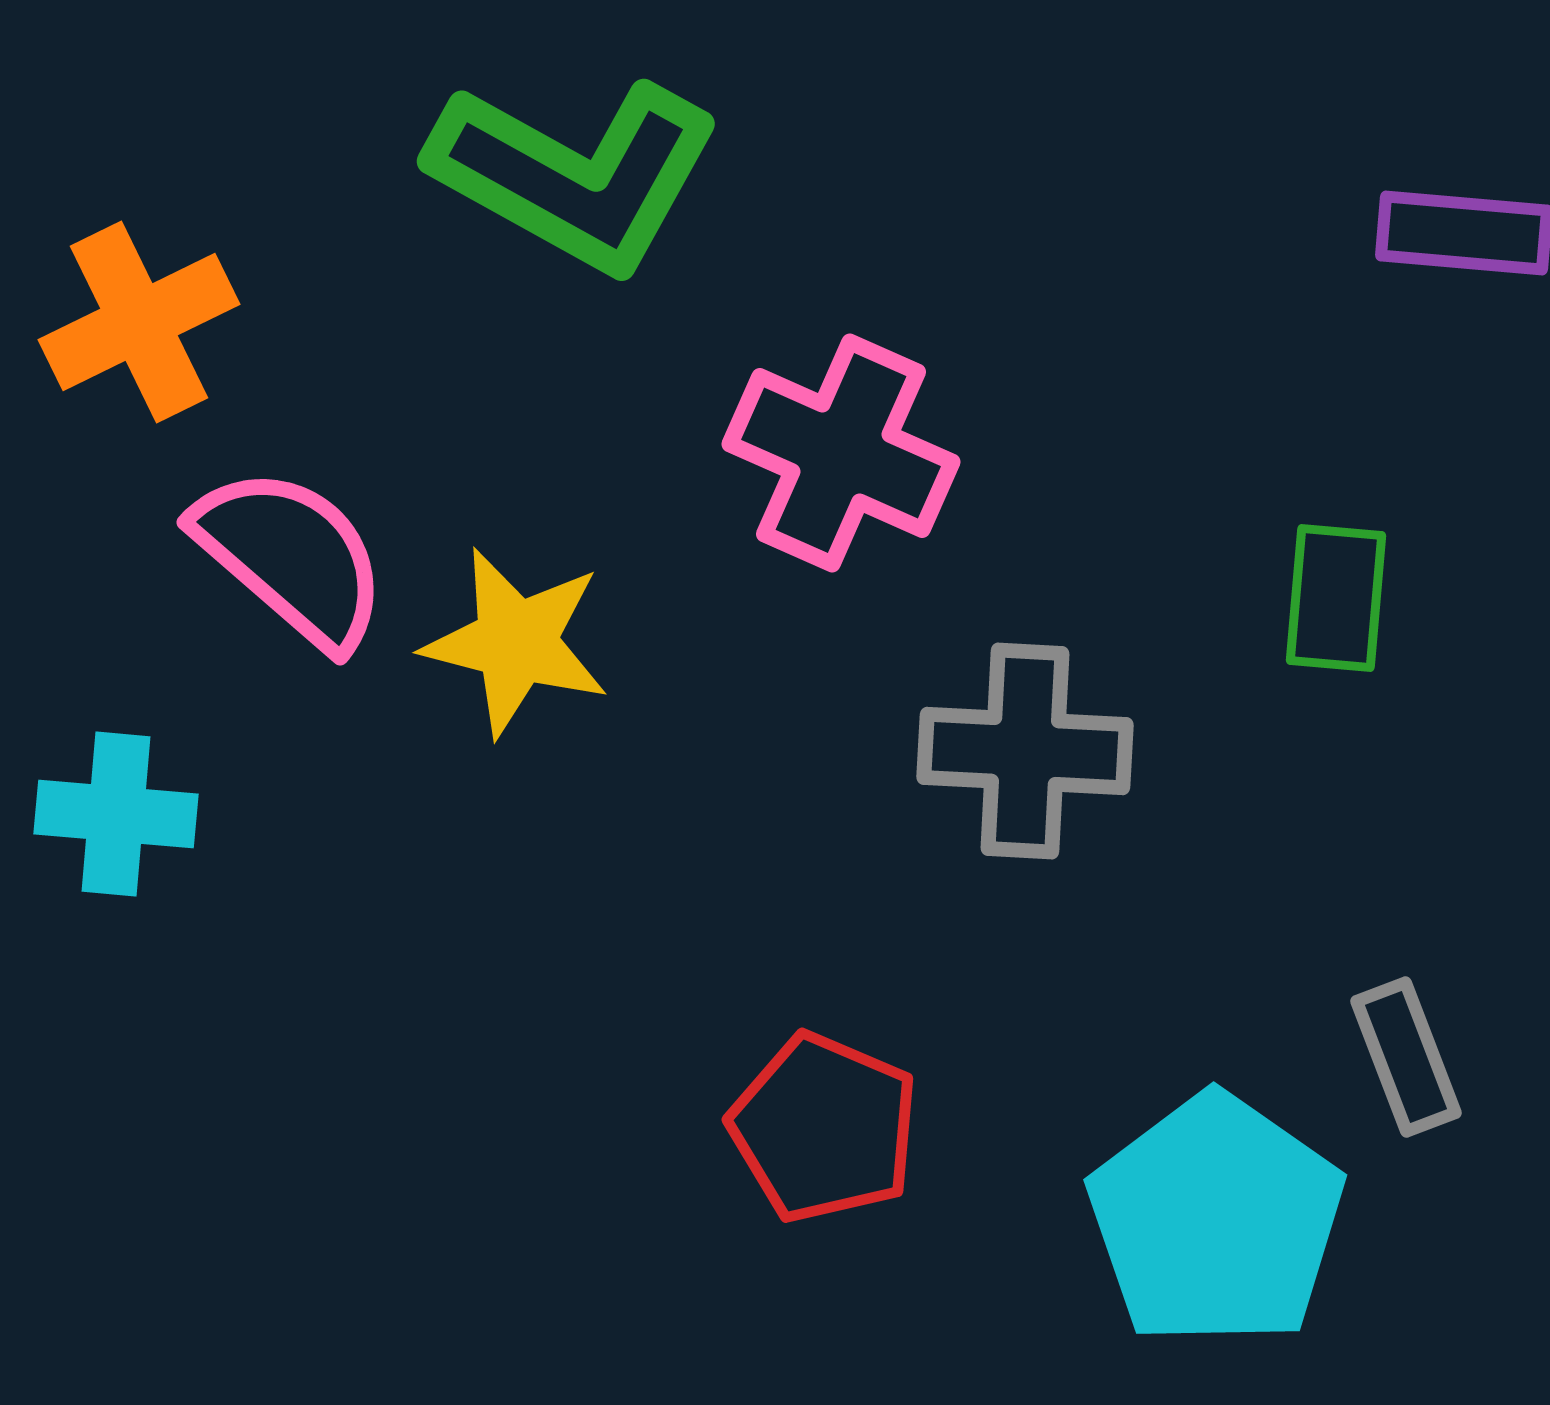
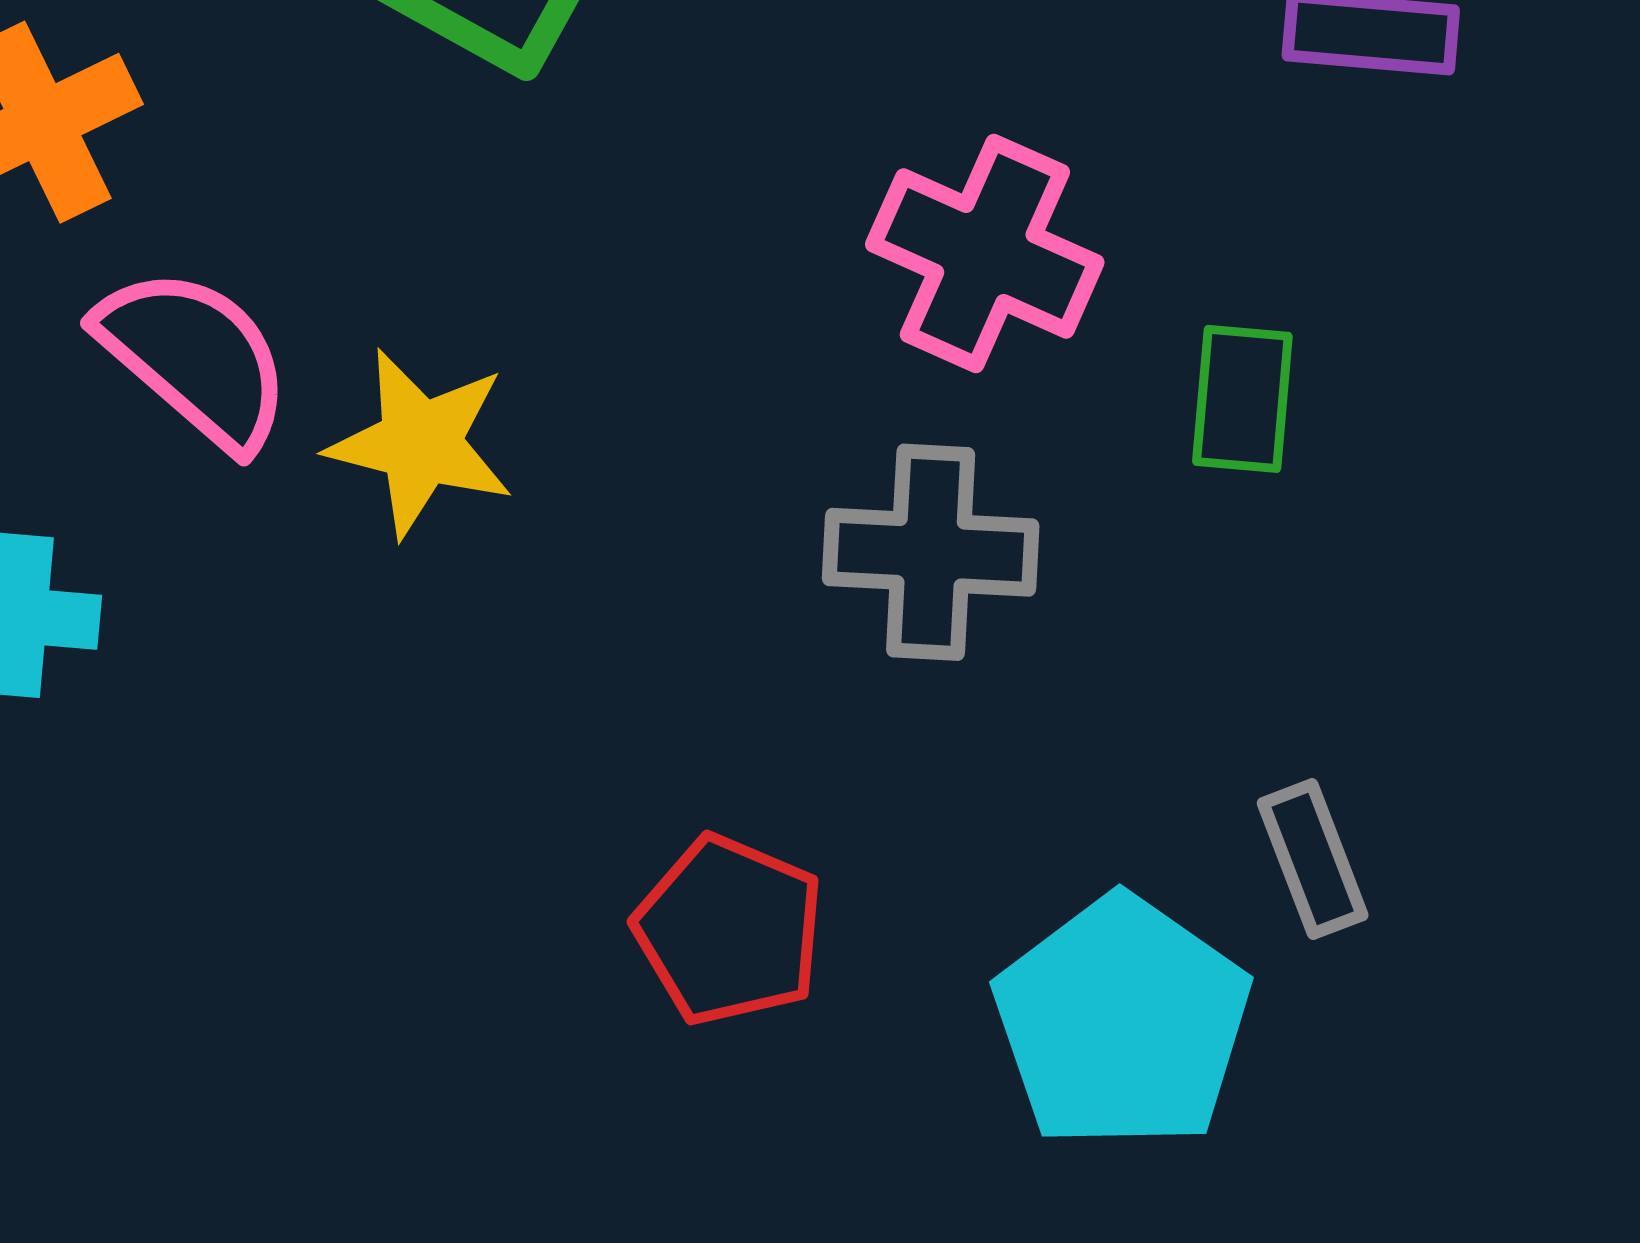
pink cross: (841, 453) -> (985, 253), moved

